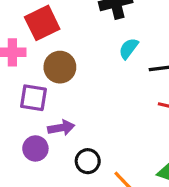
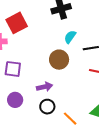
brown circle: (60, 67) -> (59, 60), moved
purple arrow: (61, 128) -> (45, 87), moved

